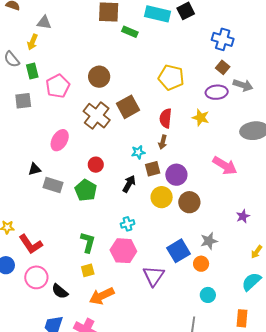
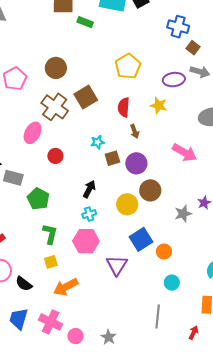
brown square: (223, 67) -> (193, 48), moved
yellow pentagon: (171, 77) -> (128, 66), turned 30
pink ellipse: (60, 140) -> (33, 133), moved
brown arrow: (163, 142) -> (135, 131), moved, turned -32
black arrow: (129, 184) -> (89, 189), moved
green pentagon: (86, 190) -> (38, 199), moved
yellow circle: (162, 197) -> (127, 204), moved
gray star: (209, 241) -> (183, 214), moved

